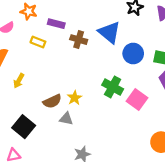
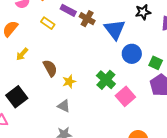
brown cross: (79, 40) -> (87, 19), moved
brown semicircle: (52, 101) -> (50, 68), moved, turned -108
gray triangle: (66, 119) -> (64, 106), moved

